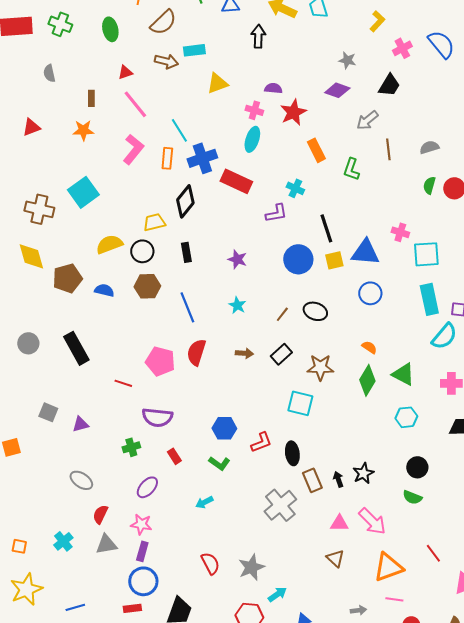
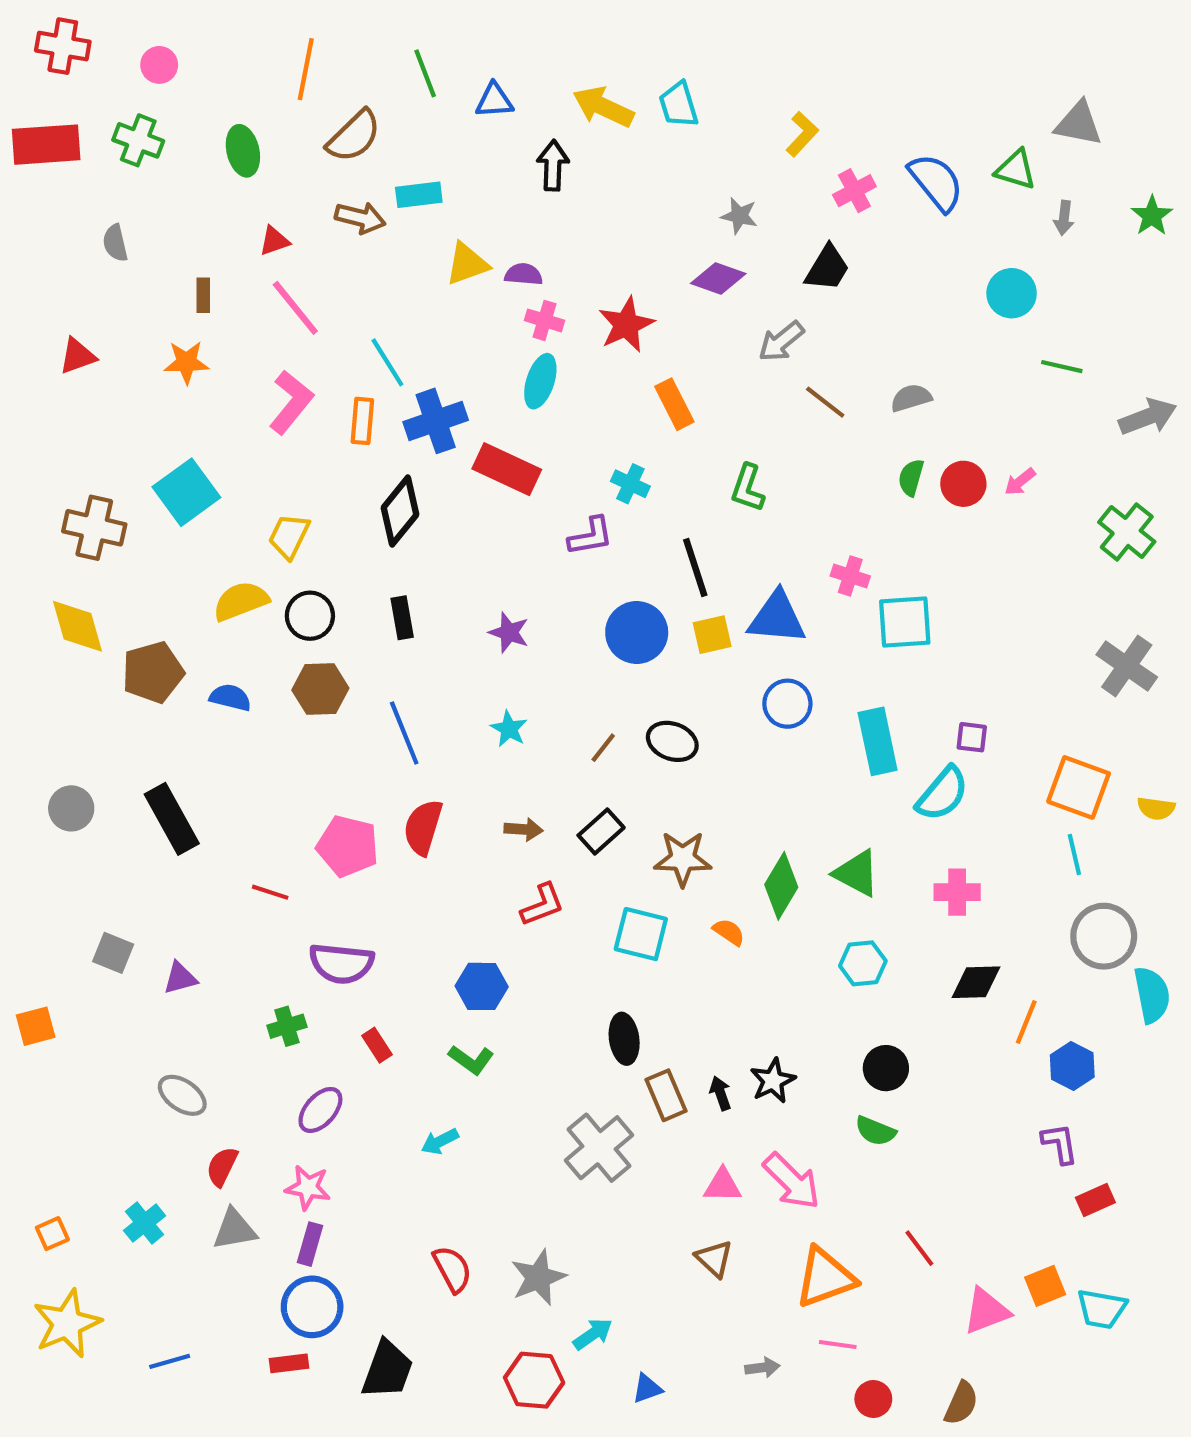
purple semicircle: (273, 88) -> (524, 274), moved
brown line: (388, 149) -> (825, 402), turned -45
green L-shape: (351, 169) -> (748, 488), moved
yellow trapezoid: (154, 222) -> (289, 536), moved, turned -50
cyan rectangle: (429, 299) -> (878, 741), moved
orange semicircle: (369, 347) -> (729, 932), moved
red L-shape: (261, 442) -> (542, 905), moved
orange square: (19, 546) -> (52, 1234), turned -35

